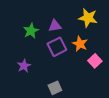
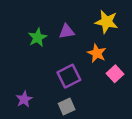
purple square: (57, 47) -> (69, 76), moved
purple star: (24, 66) -> (24, 99), moved

